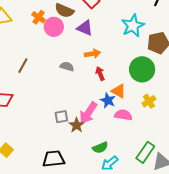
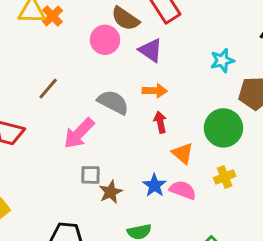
orange cross: (39, 17) -> (52, 16), moved
cyan star: (133, 26) -> (222, 61), size x0.7
gray semicircle: (67, 66) -> (113, 102), size x1.5
blue star: (108, 100) -> (154, 185), moved
pink arrow: (88, 113) -> (79, 133), moved

